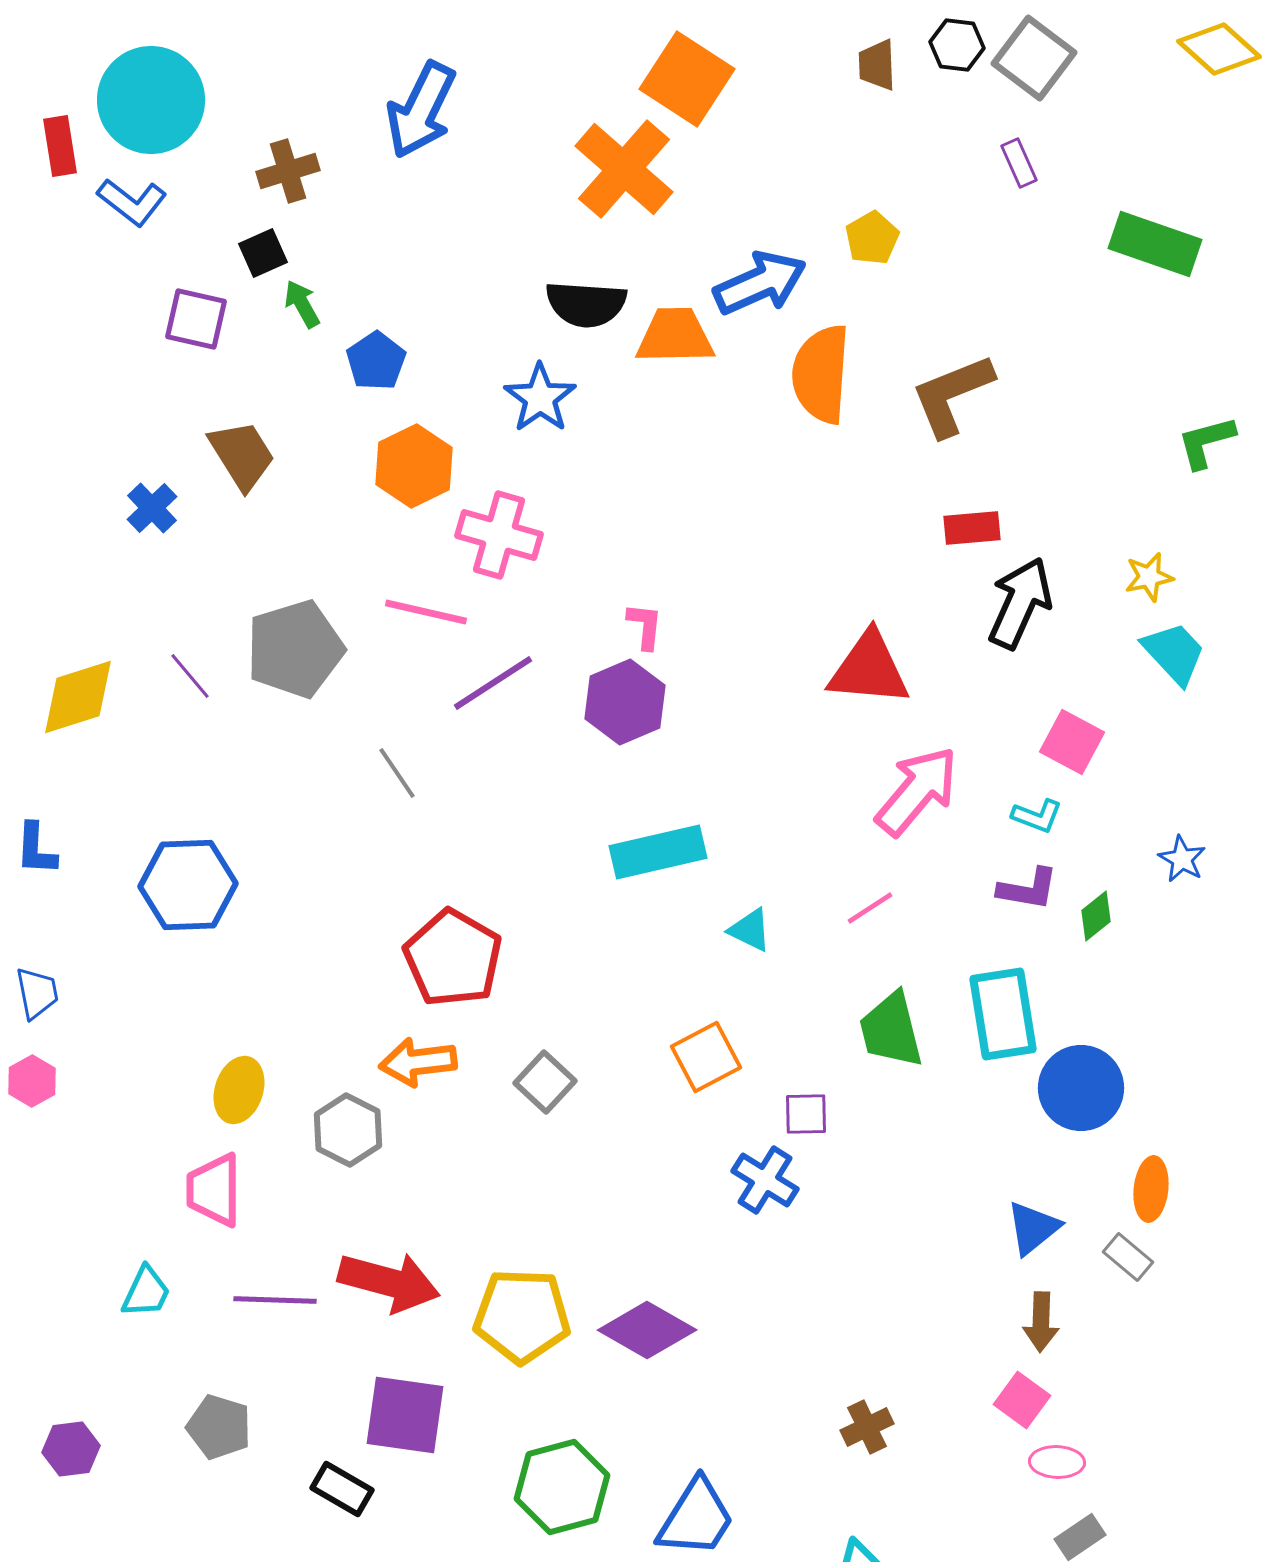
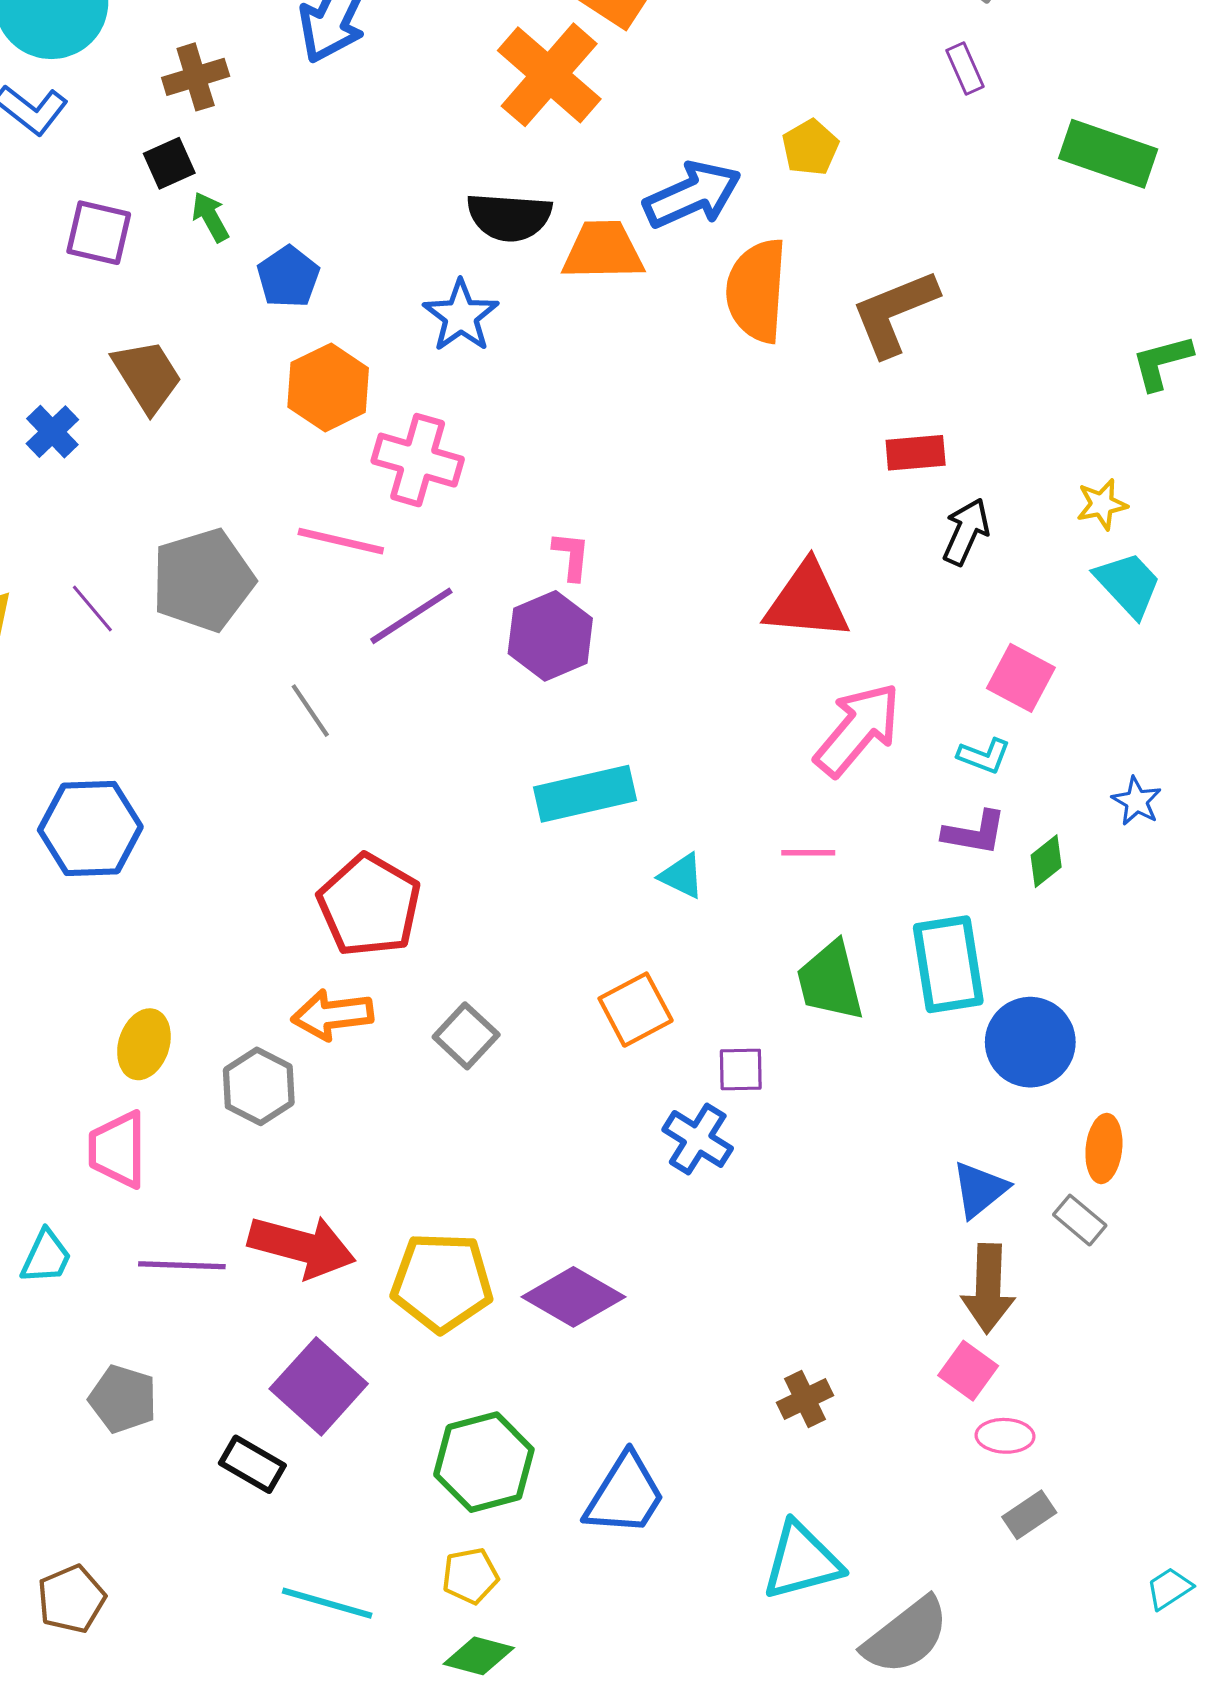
black arrow: (1020, 603) -> (966, 532), size x0.7
pink line: (870, 908) -> (808, 853), turned 33
brown arrow: (1041, 1322) -> (988, 1288), size x1.4
purple square: (405, 1415) -> (319, 1386), turned 34

